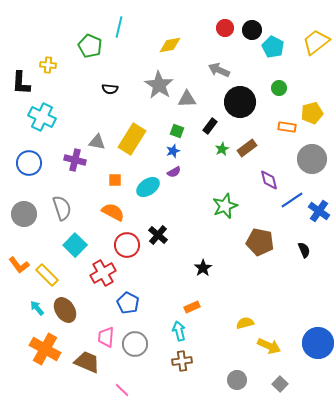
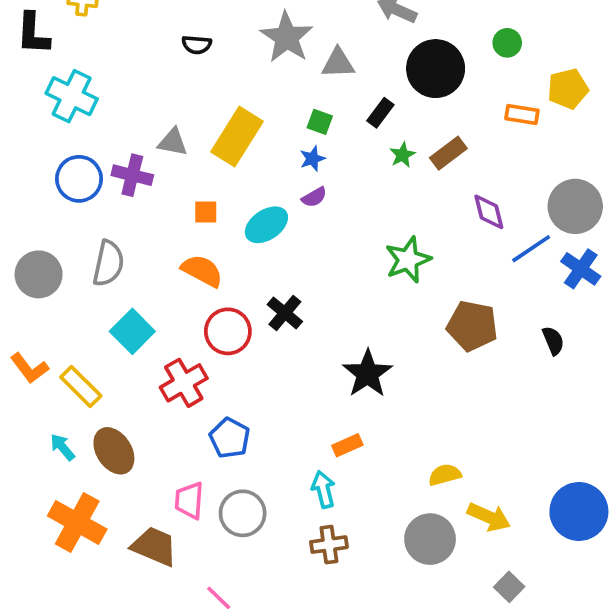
gray circle: (312, 159) -> (575, 206), moved
blue circle: (29, 163) -> (79, 179), moved
gray semicircle: (62, 208) -> (108, 263), turned 30
black star: (203, 268) -> (368, 374), size x1.5
gray circle: (237, 380) -> (430, 539), moved, size x1.4

